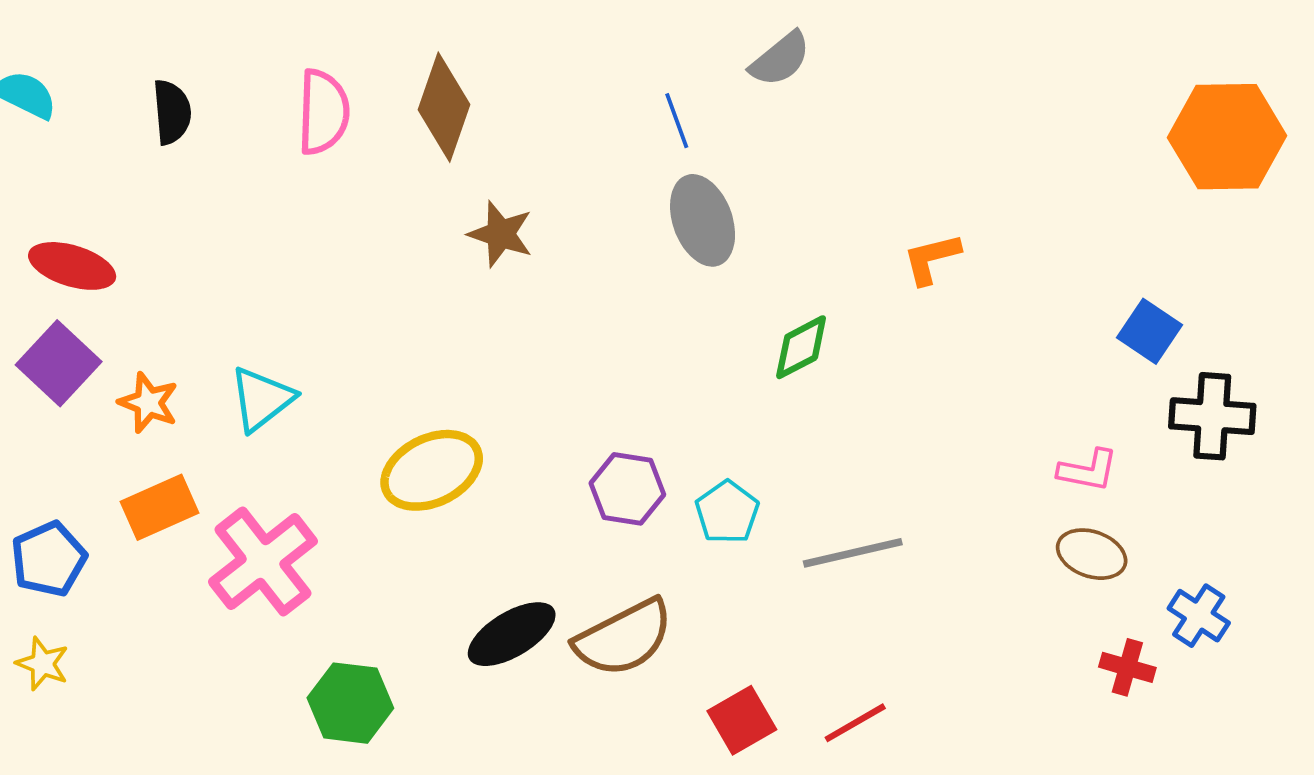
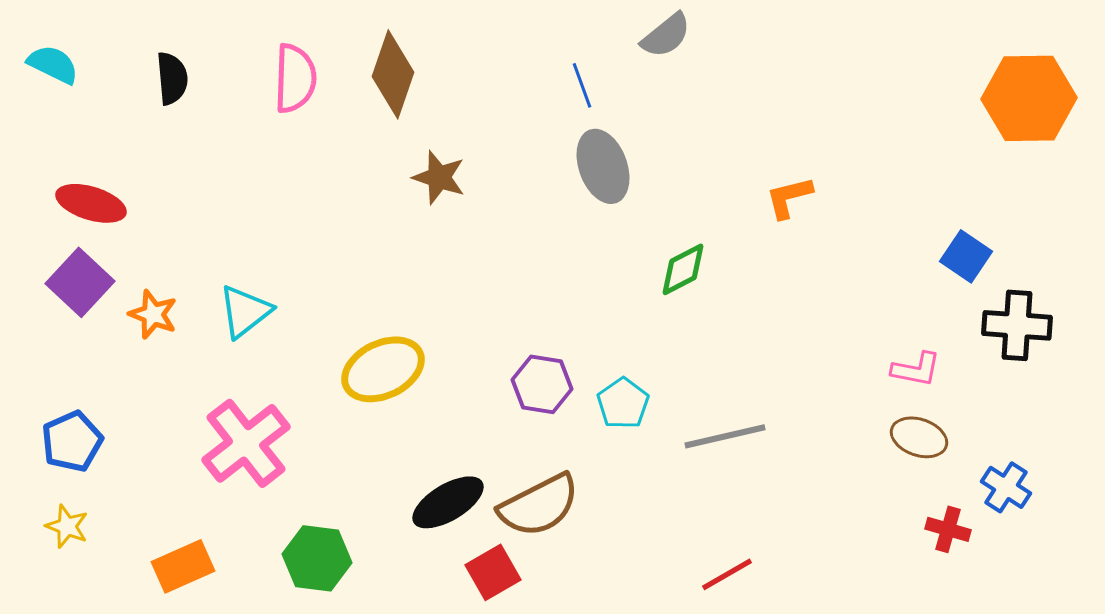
orange rectangle: (160, 507) -> (183, 566), moved
red square: (742, 720) -> (493, 572), moved

